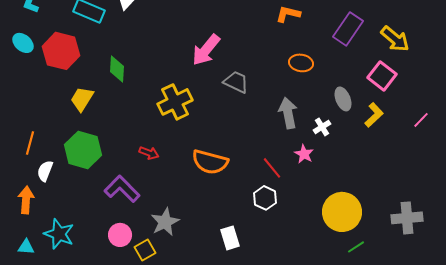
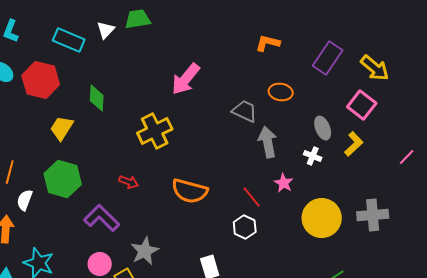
gray trapezoid: (236, 82) -> (245, 111), moved
pink line: (421, 120) -> (407, 157), moved
white cross: (322, 127) -> (313, 156), moved, turned -36
yellow circle: (342, 212) -> (322, 218), moved
gray cross: (407, 218) -> (373, 215), moved

